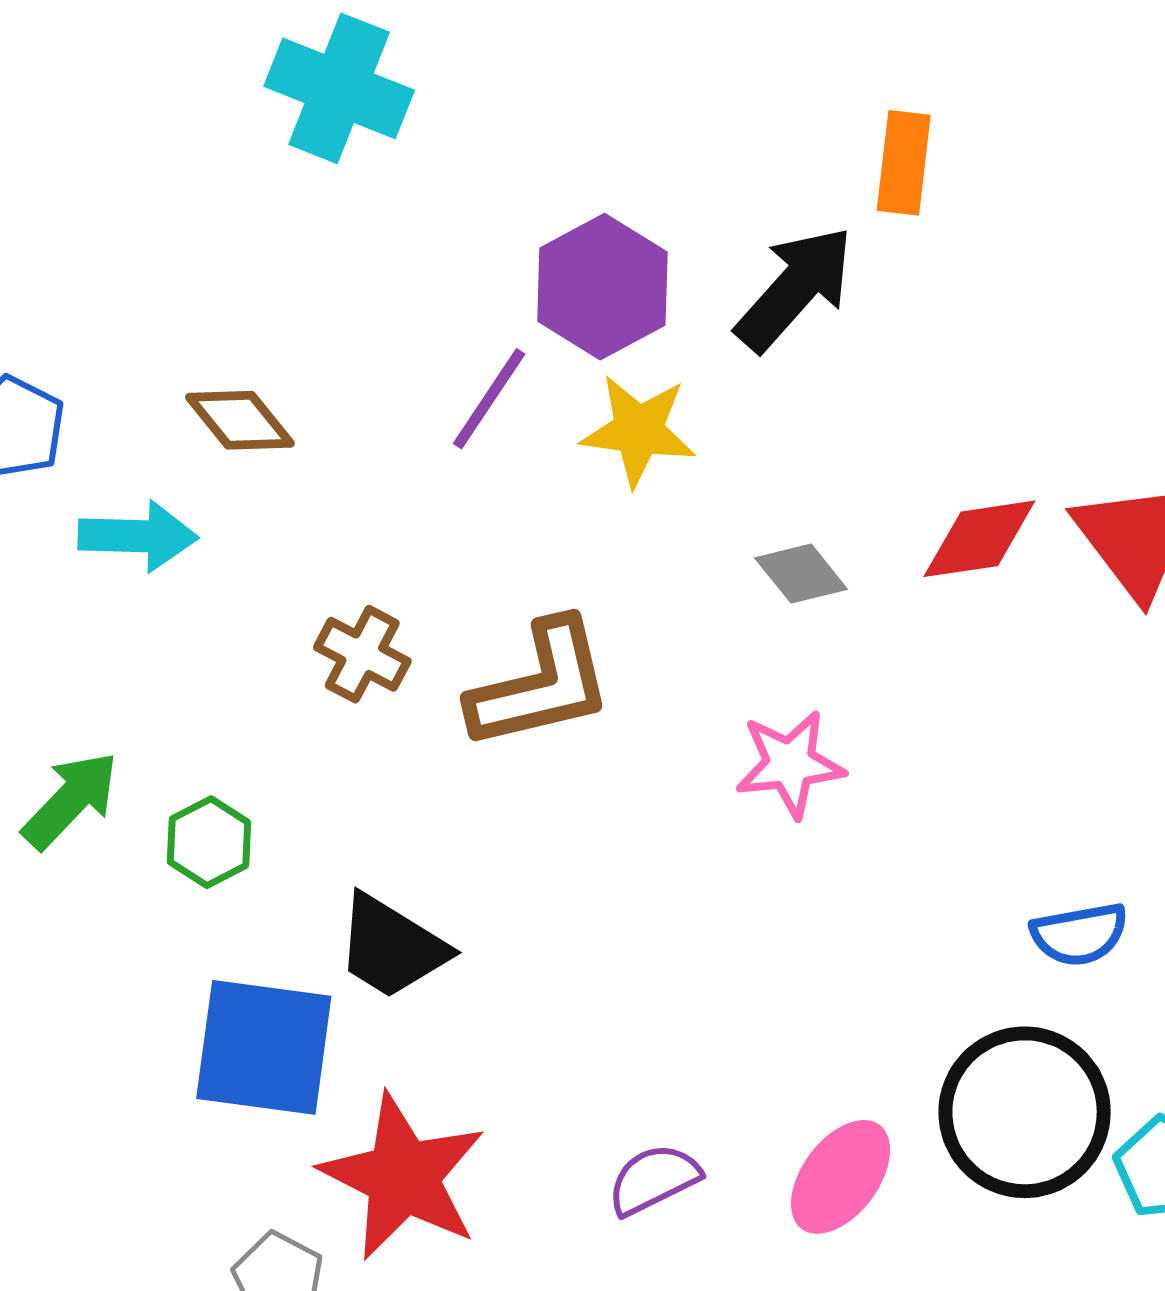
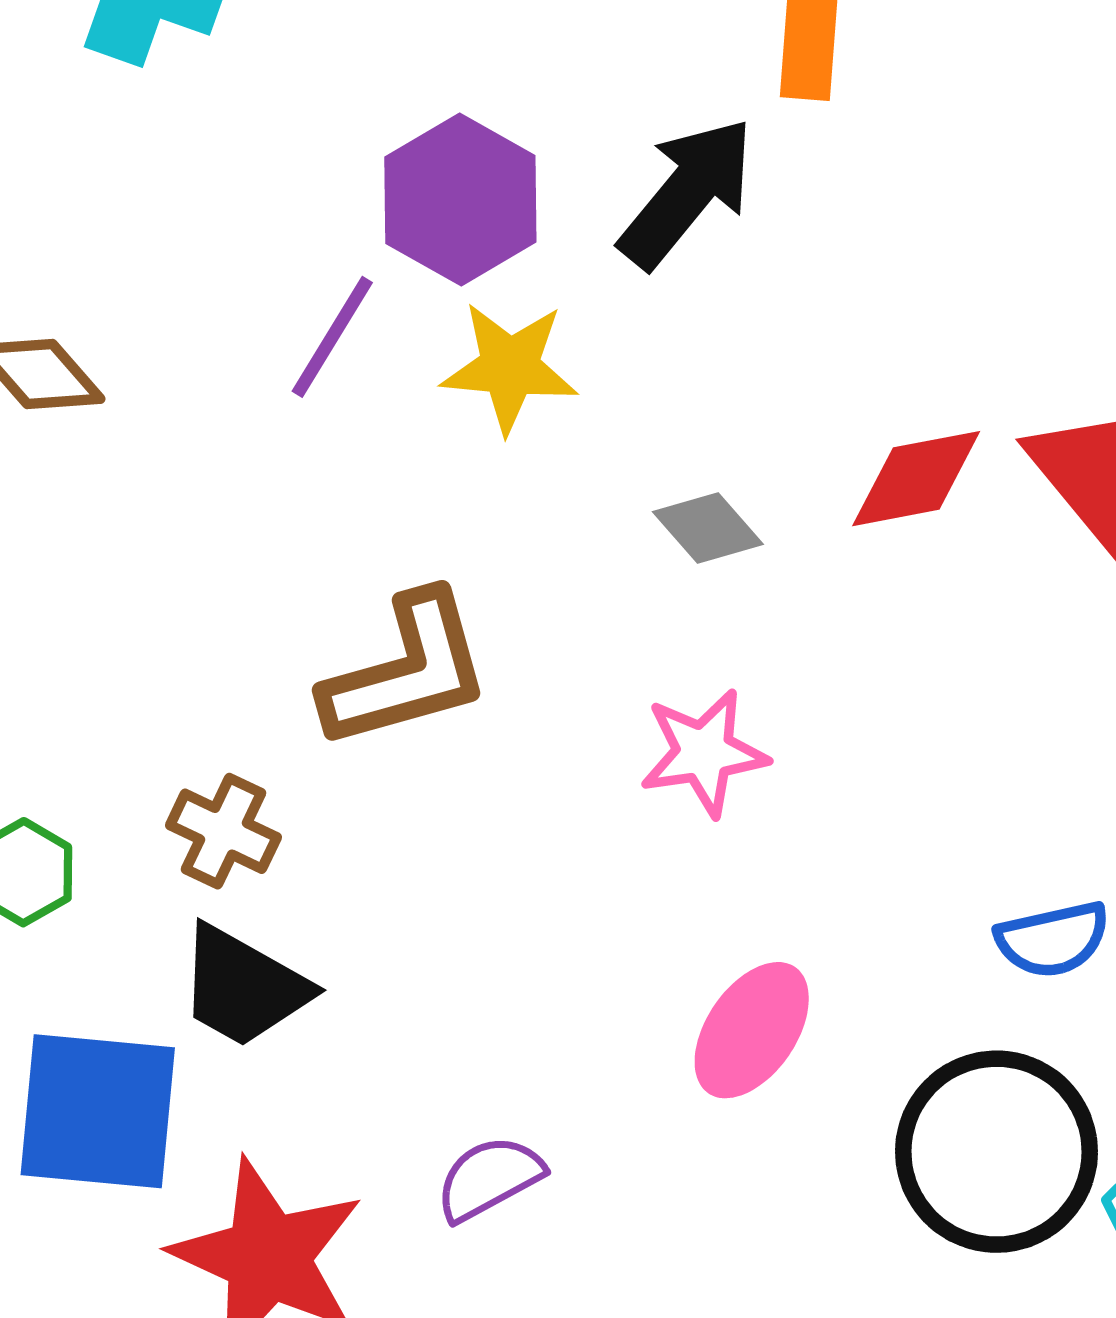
brown cross: (362, 654) -> (223, 831), moved
pink ellipse: (841, 1177) -> (752, 1030), moved
purple semicircle: (654, 1179) -> (489, 1178), moved

